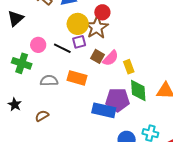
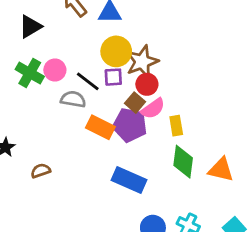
red circle: (102, 12) -> (147, 84), moved
green cross: (22, 63) -> (30, 73), moved
gray semicircle: (49, 81) -> (73, 99), moved
purple pentagon: (118, 100) -> (130, 125), moved

